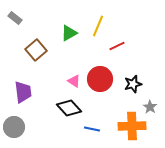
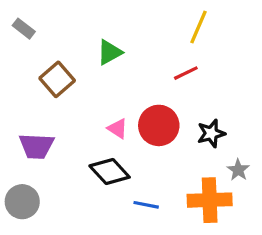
yellow line: (98, 26) -> (199, 27), moved
purple trapezoid: (23, 92) -> (36, 146), turned 100

